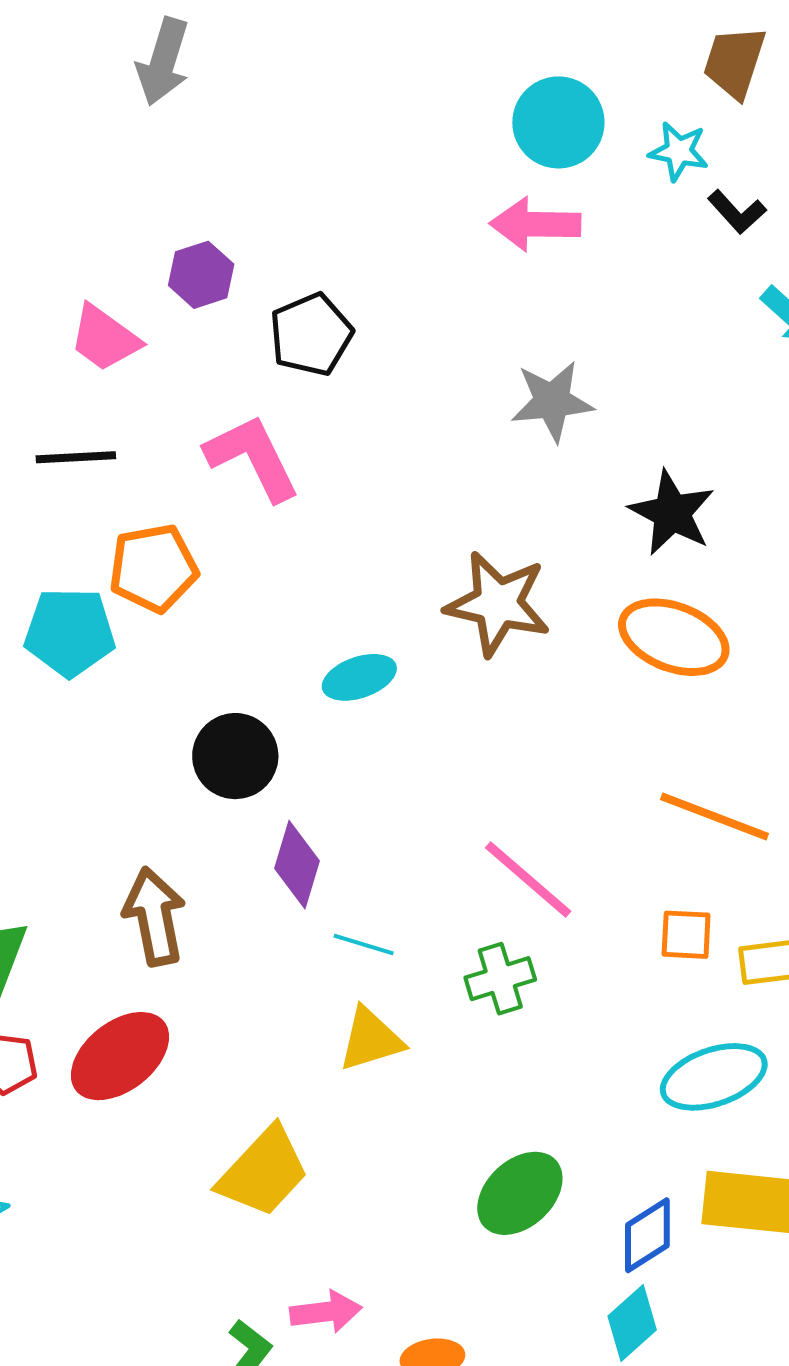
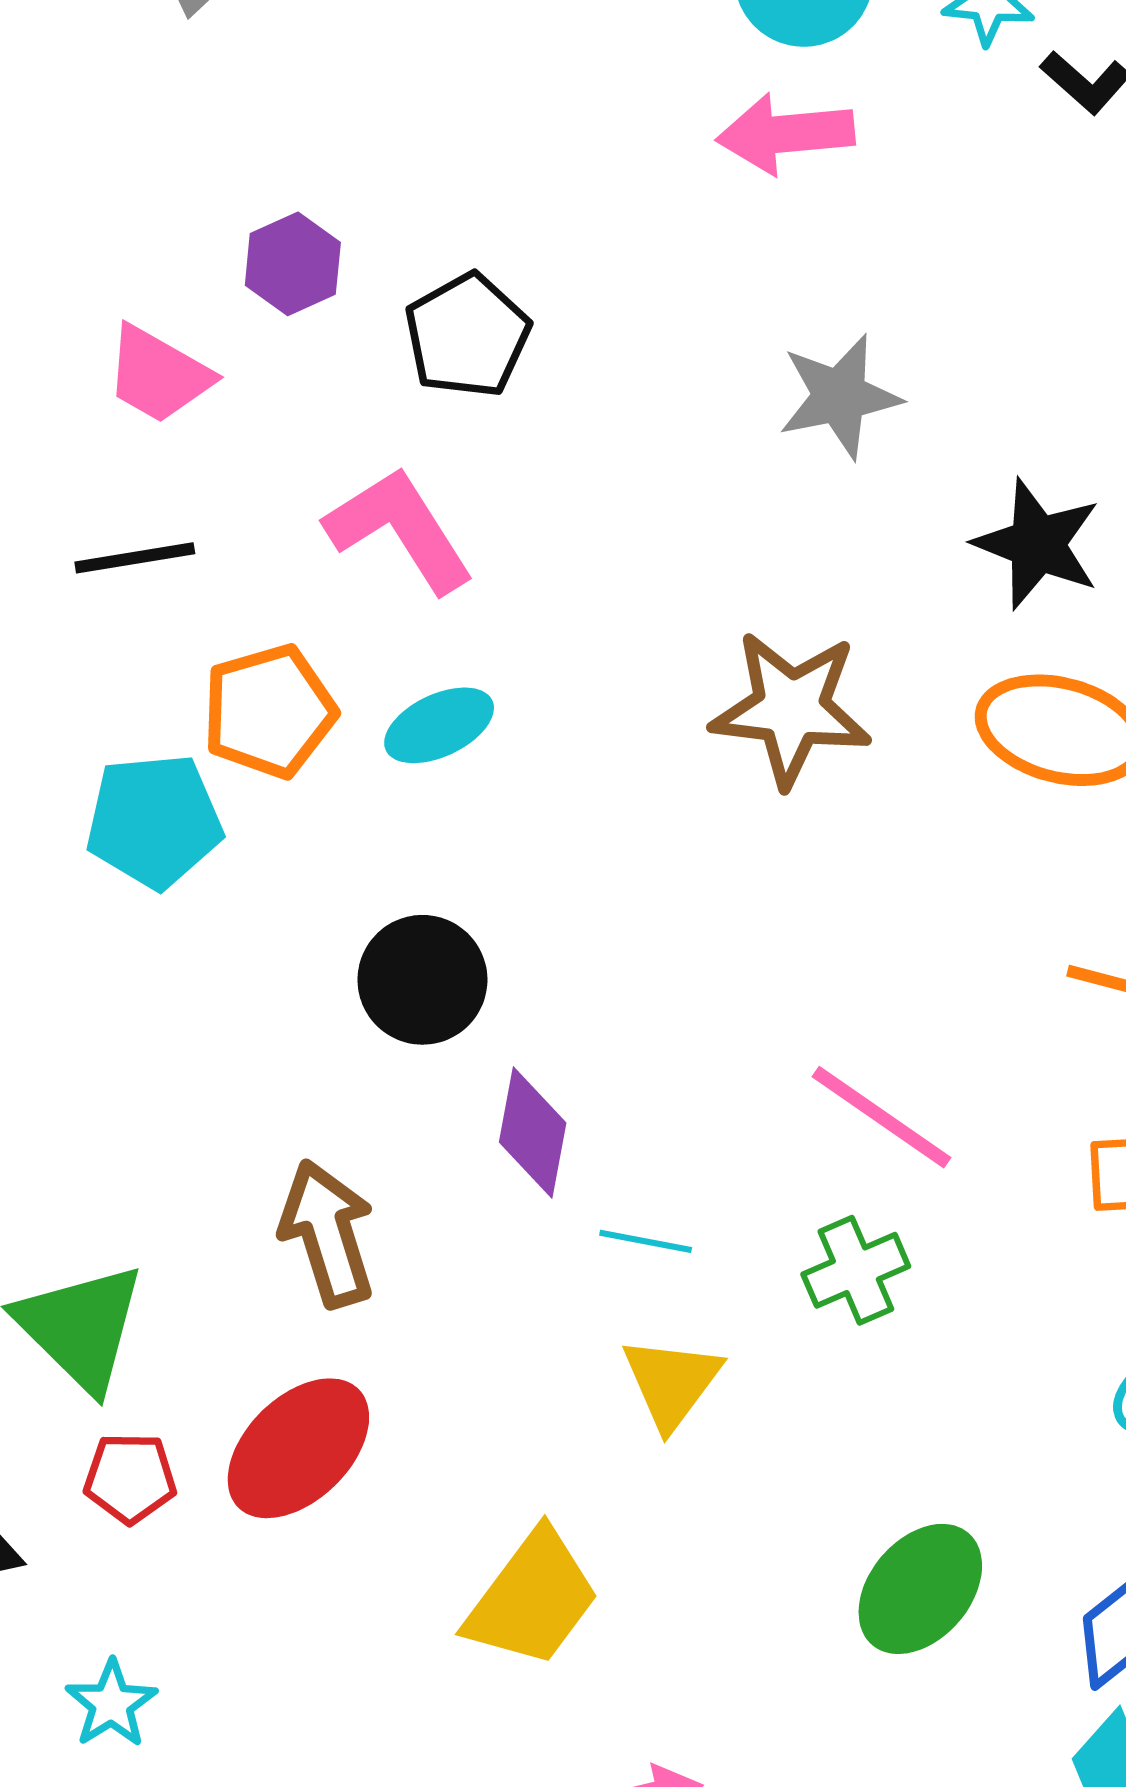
cyan ellipse: (359, 677) -> (439, 725), moved
yellow triangle: (371, 1039) -> (671, 1382), turned -30

